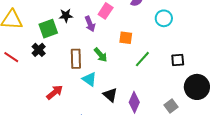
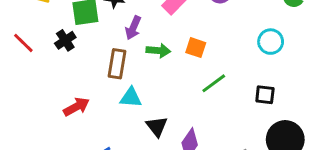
cyan circle: (164, 18) -> (271, 42), moved
purple arrow: (90, 24) -> (133, 28), moved, turned 35
green arrow: (101, 55) -> (158, 51), moved, turned -56
cyan triangle: (89, 79) -> (131, 98), turned -42

